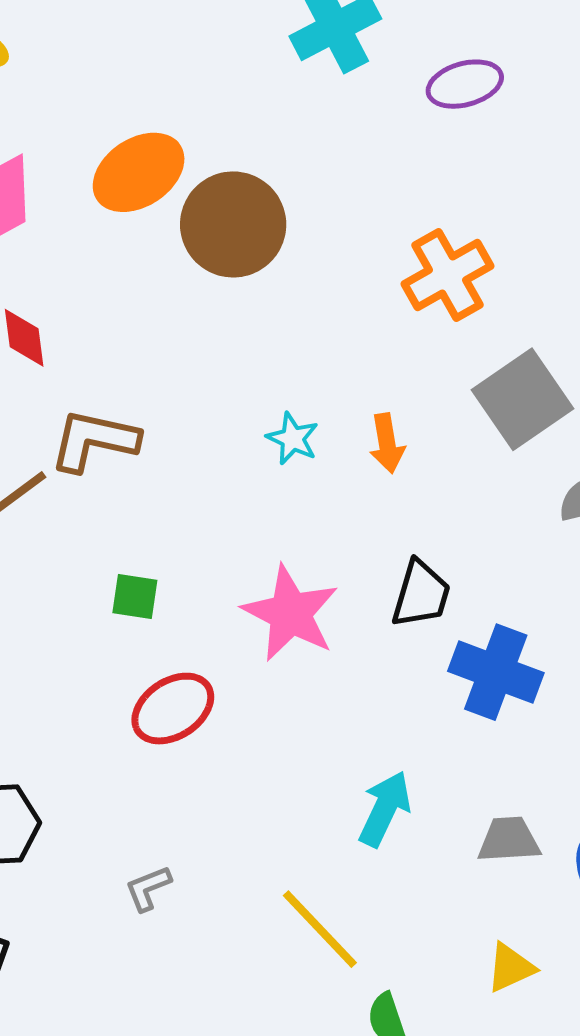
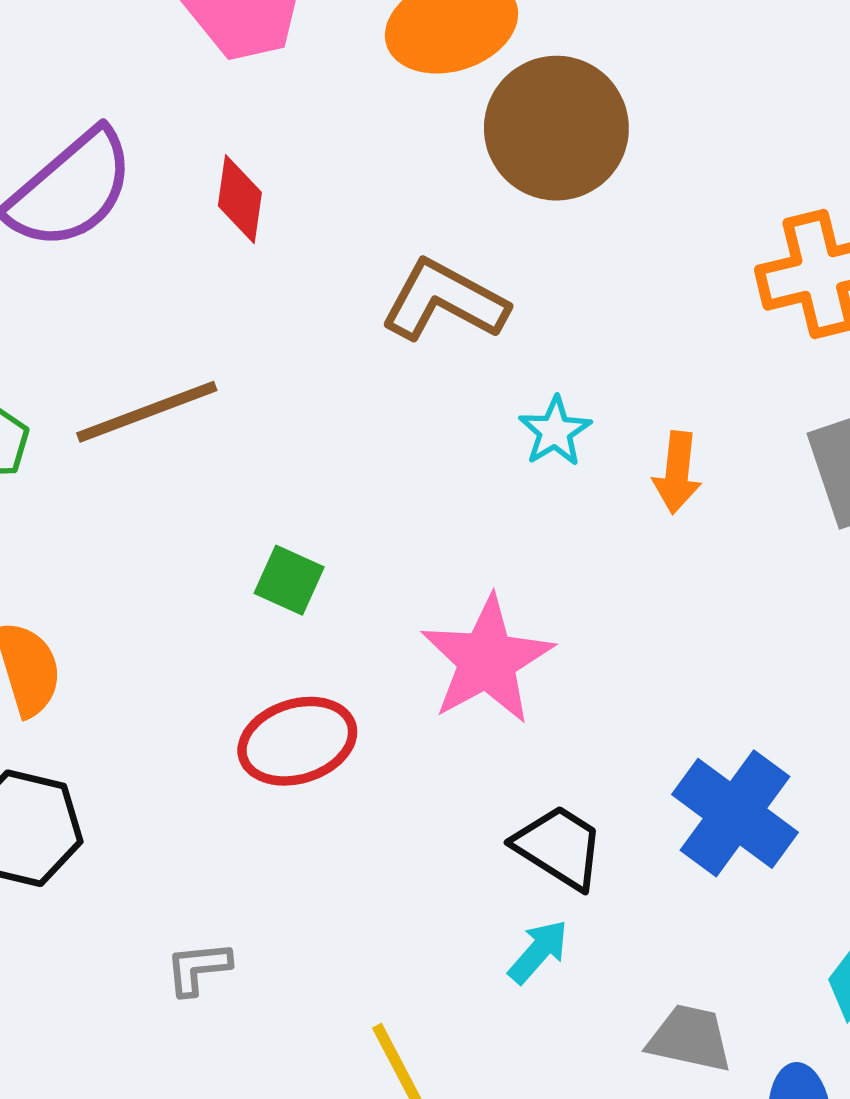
brown L-shape: (94, 440) -> (444, 301), moved
black trapezoid: (421, 594) -> (559, 847), moved, turned -90
cyan arrow: (385, 809) -> (538, 952), size x0.7

